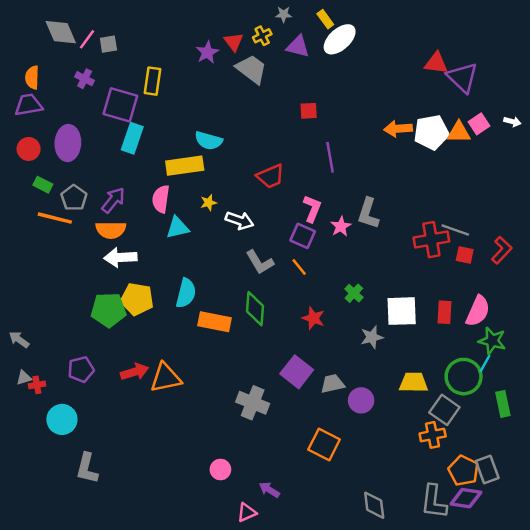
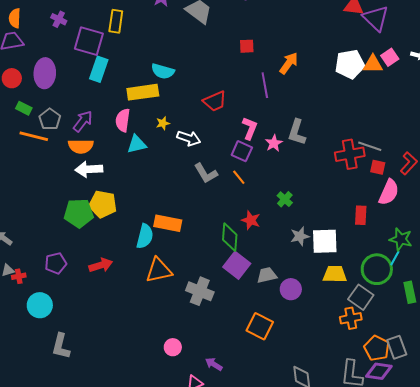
orange arrow: (398, 129) -> (289, 63), moved, turned 130
cyan semicircle: (186, 293) -> (145, 236), moved
green diamond: (255, 309) -> (230, 237), moved
white square: (402, 311) -> (325, 241), moved
pink semicircle: (478, 311) -> (389, 192), moved
orange triangle: (166, 378) -> (159, 270), moved

